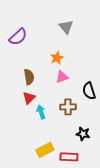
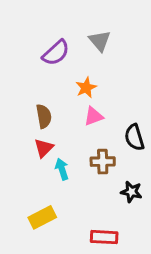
purple semicircle: (18, 37) -> (56, 53), moved
black star: (83, 134) -> (131, 192), moved
yellow rectangle: (45, 150) -> (42, 217), moved

